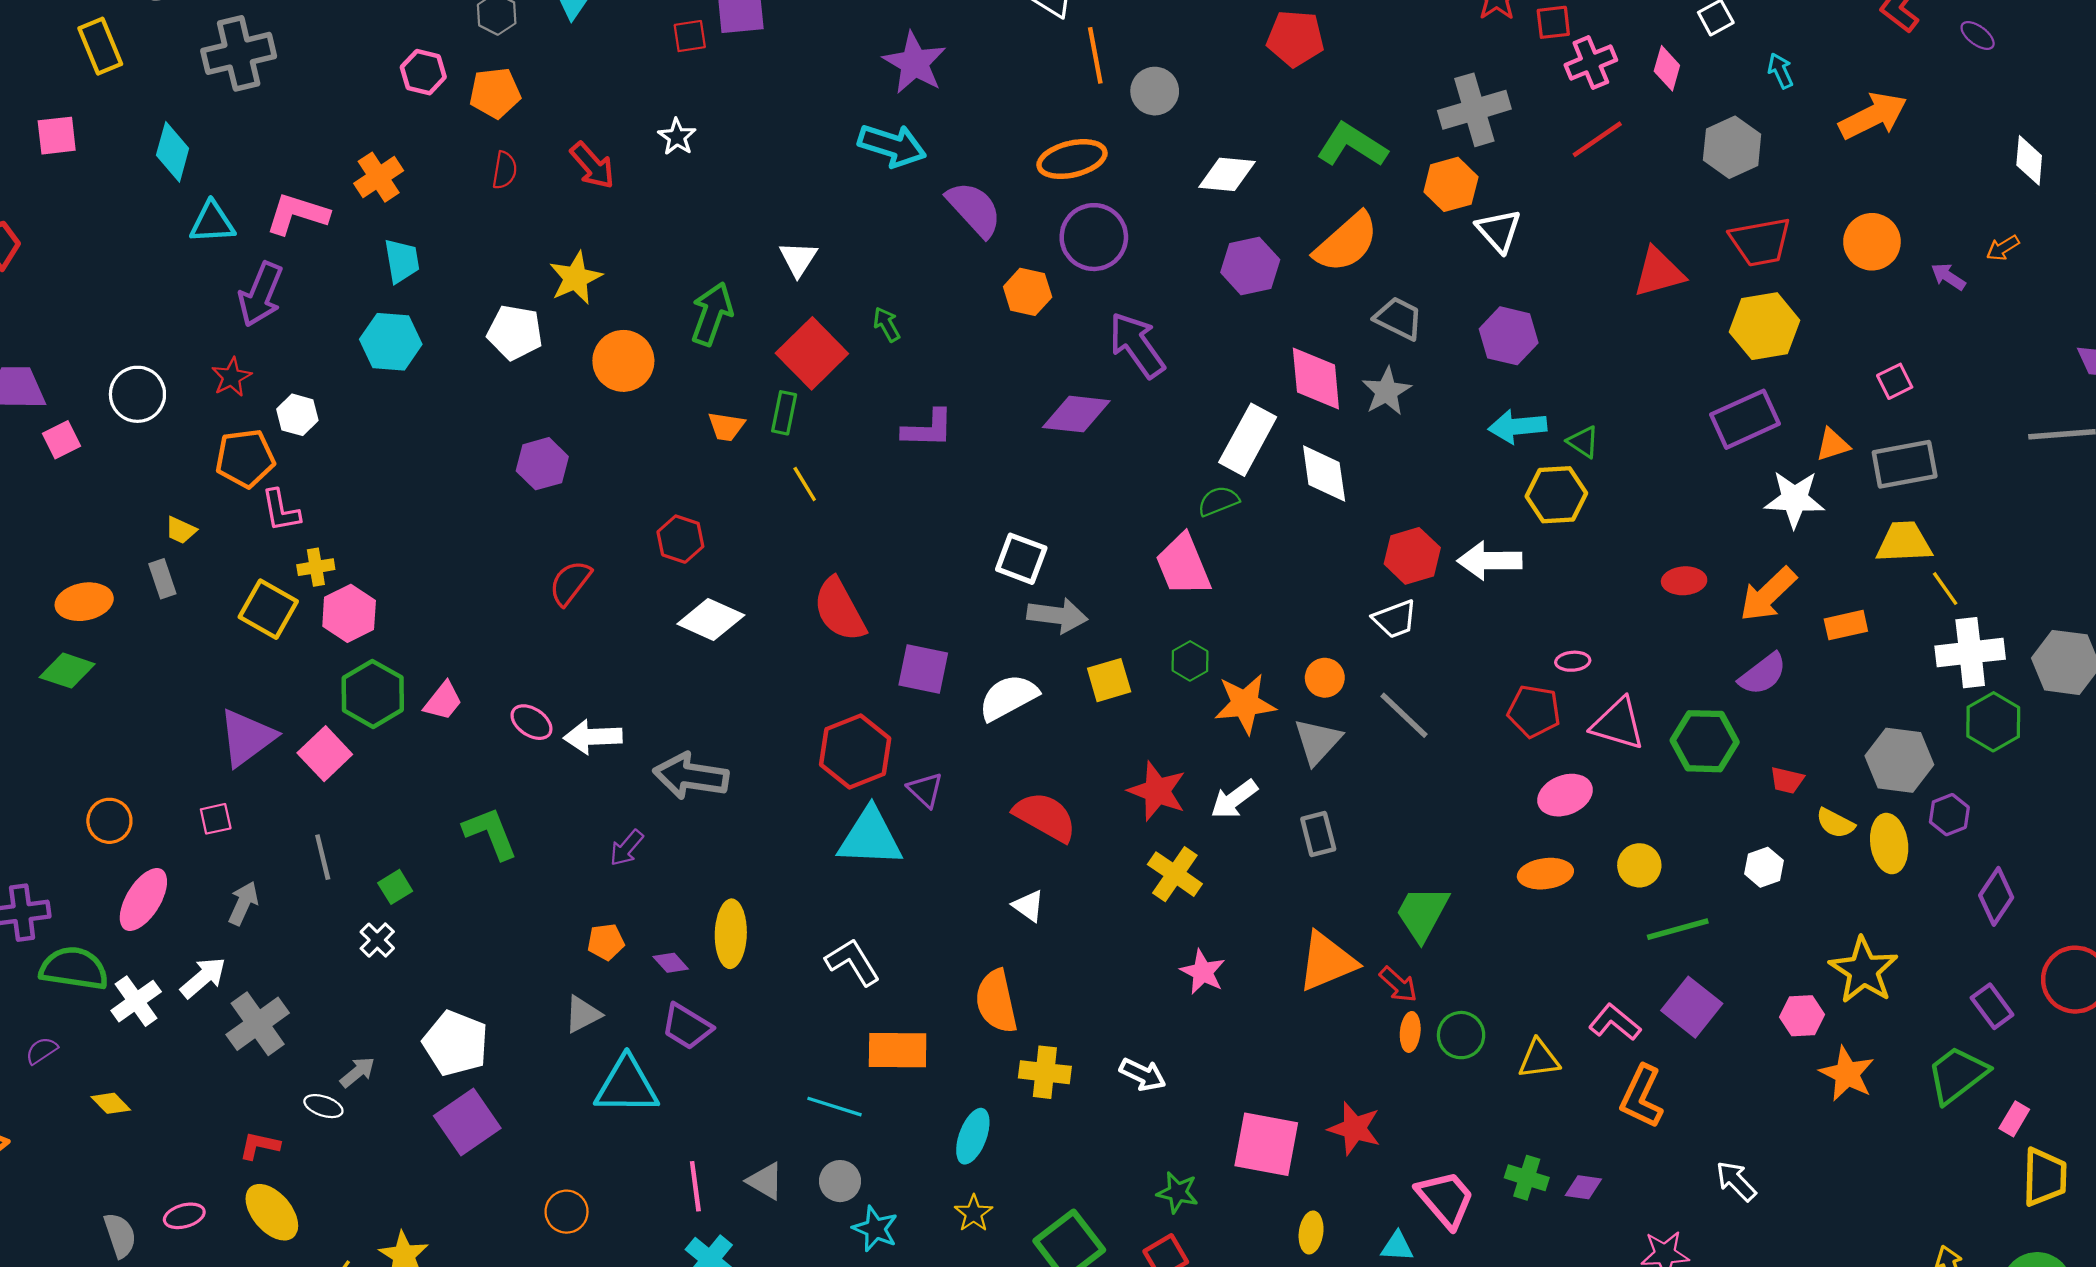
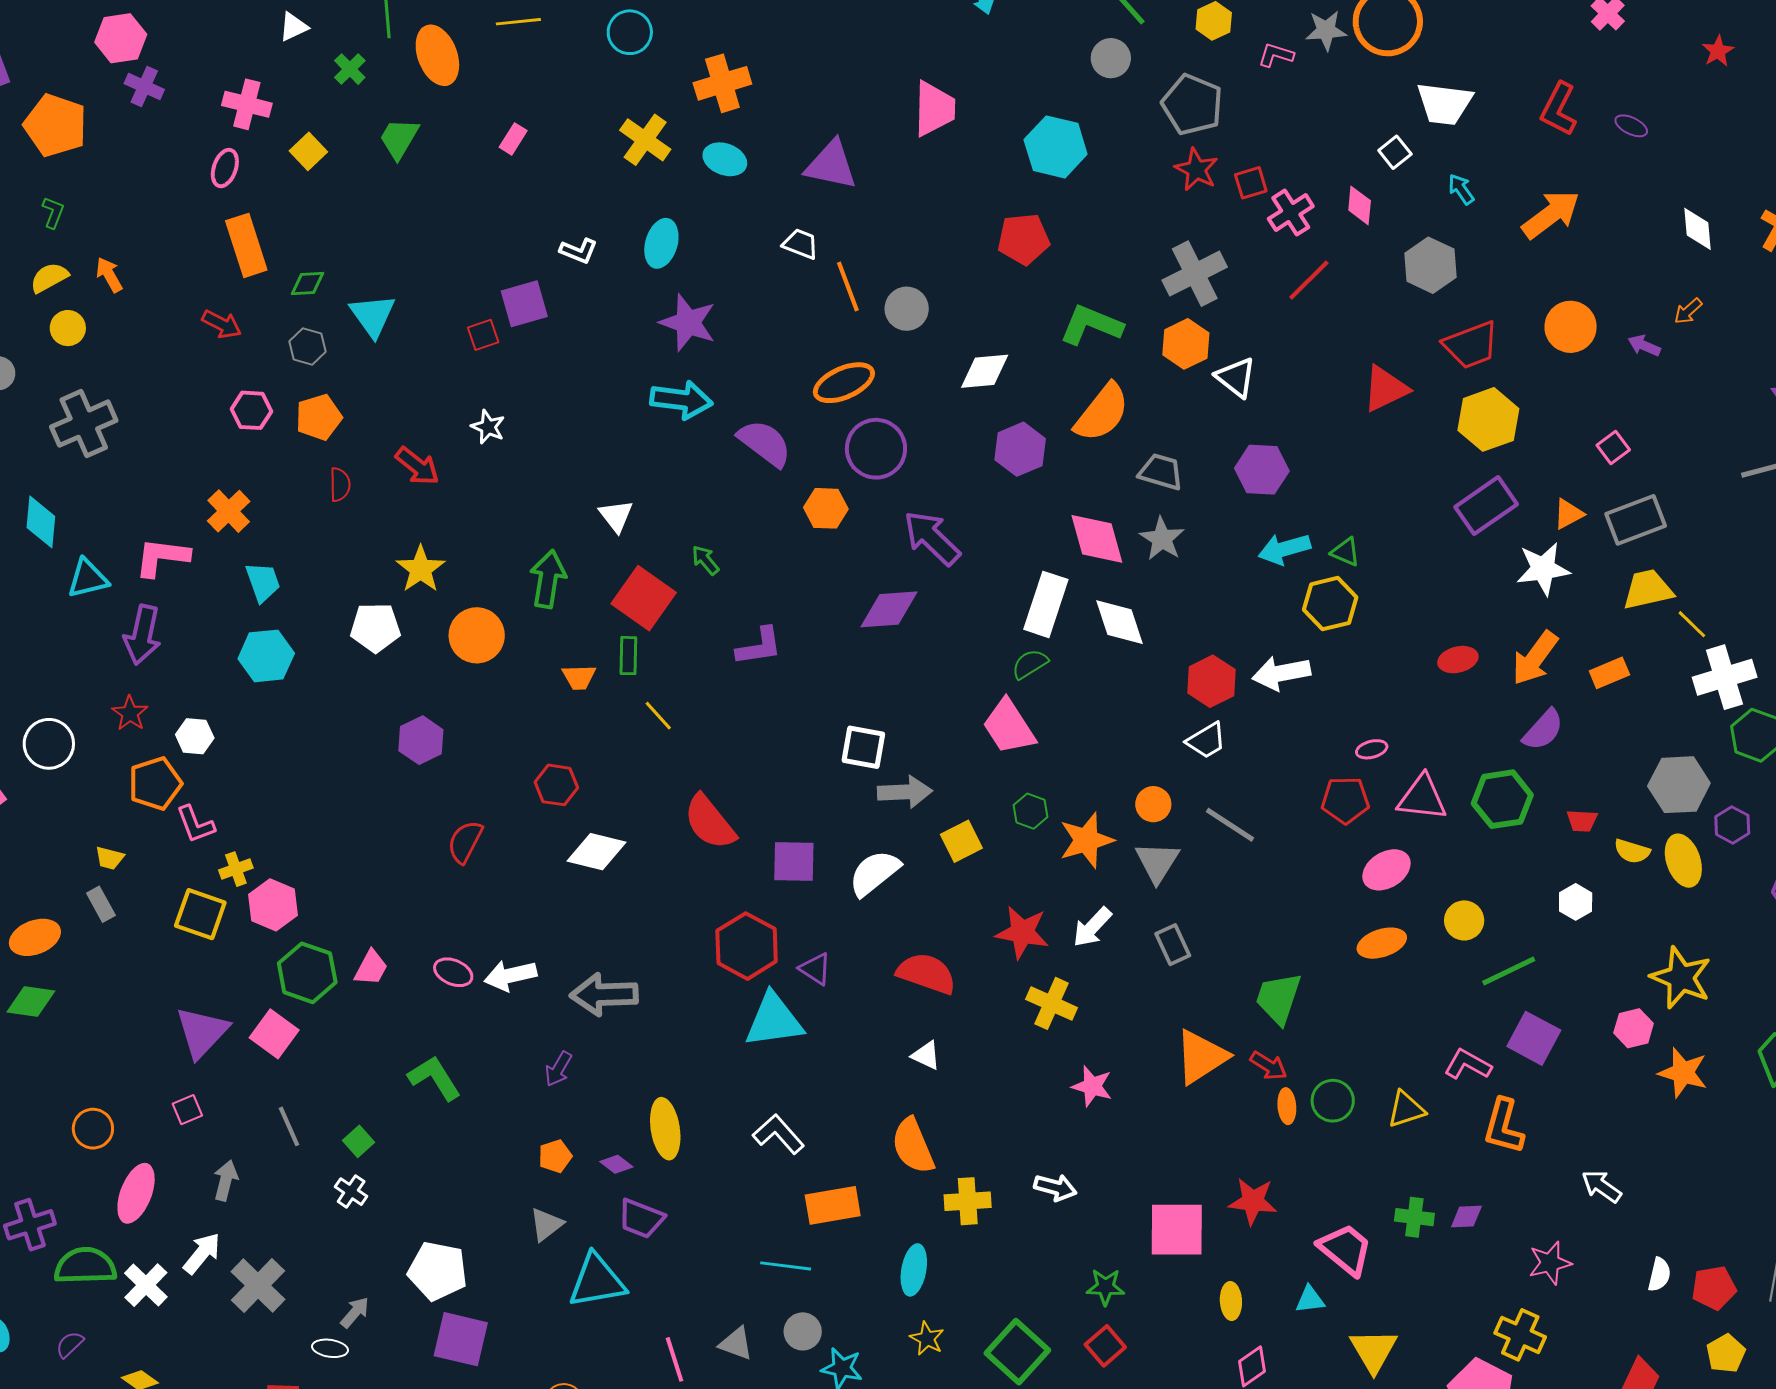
purple square: (467, 1122) -> (461, 1339), turned -32

